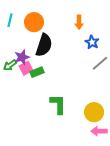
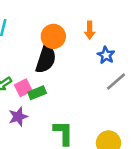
orange circle: (34, 22) -> (53, 36), moved
purple star: (22, 57) -> (18, 117), moved

